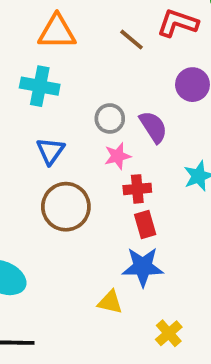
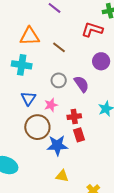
brown line: (131, 40) -> (59, 47), moved
pink star: (117, 156) -> (51, 105), moved
blue star: (143, 267) -> (57, 145), moved

